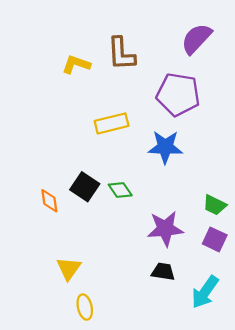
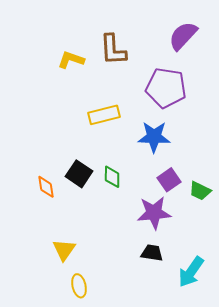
green diamond: (120, 190) -> (112, 177), turned 35
purple square: (215, 239) -> (169, 180), moved, turned 30

